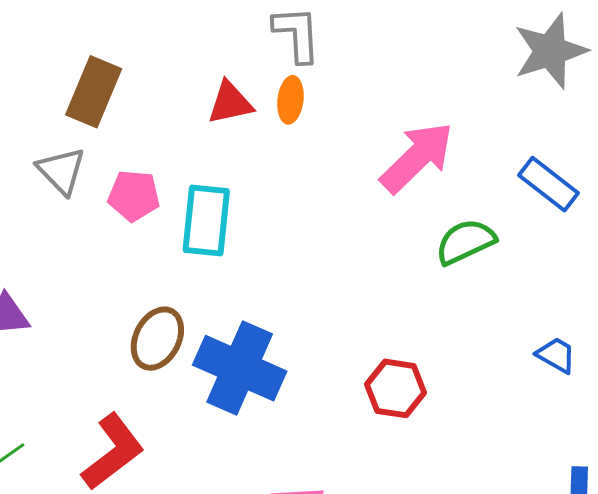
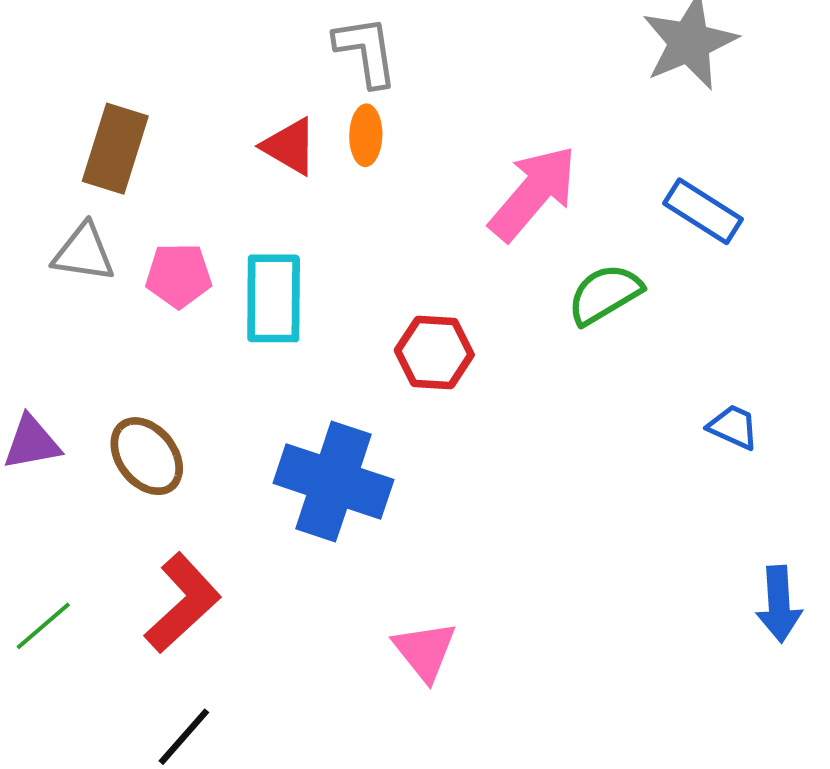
red triangle: (230, 103) -> (290, 146), turned 48
gray triangle: (61, 171) -> (84, 253), turned -32
brown ellipse: (157, 339) -> (147, 456), moved, turned -60
red hexagon: (396, 388) -> (434, 353), moved

